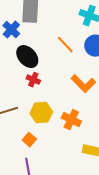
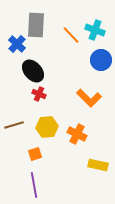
orange line: (65, 45) -> (71, 35), moved
orange square: (29, 140) -> (35, 154), turned 32

